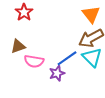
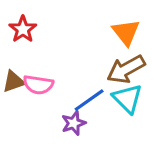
pink semicircle: (34, 61) -> (38, 85), moved

